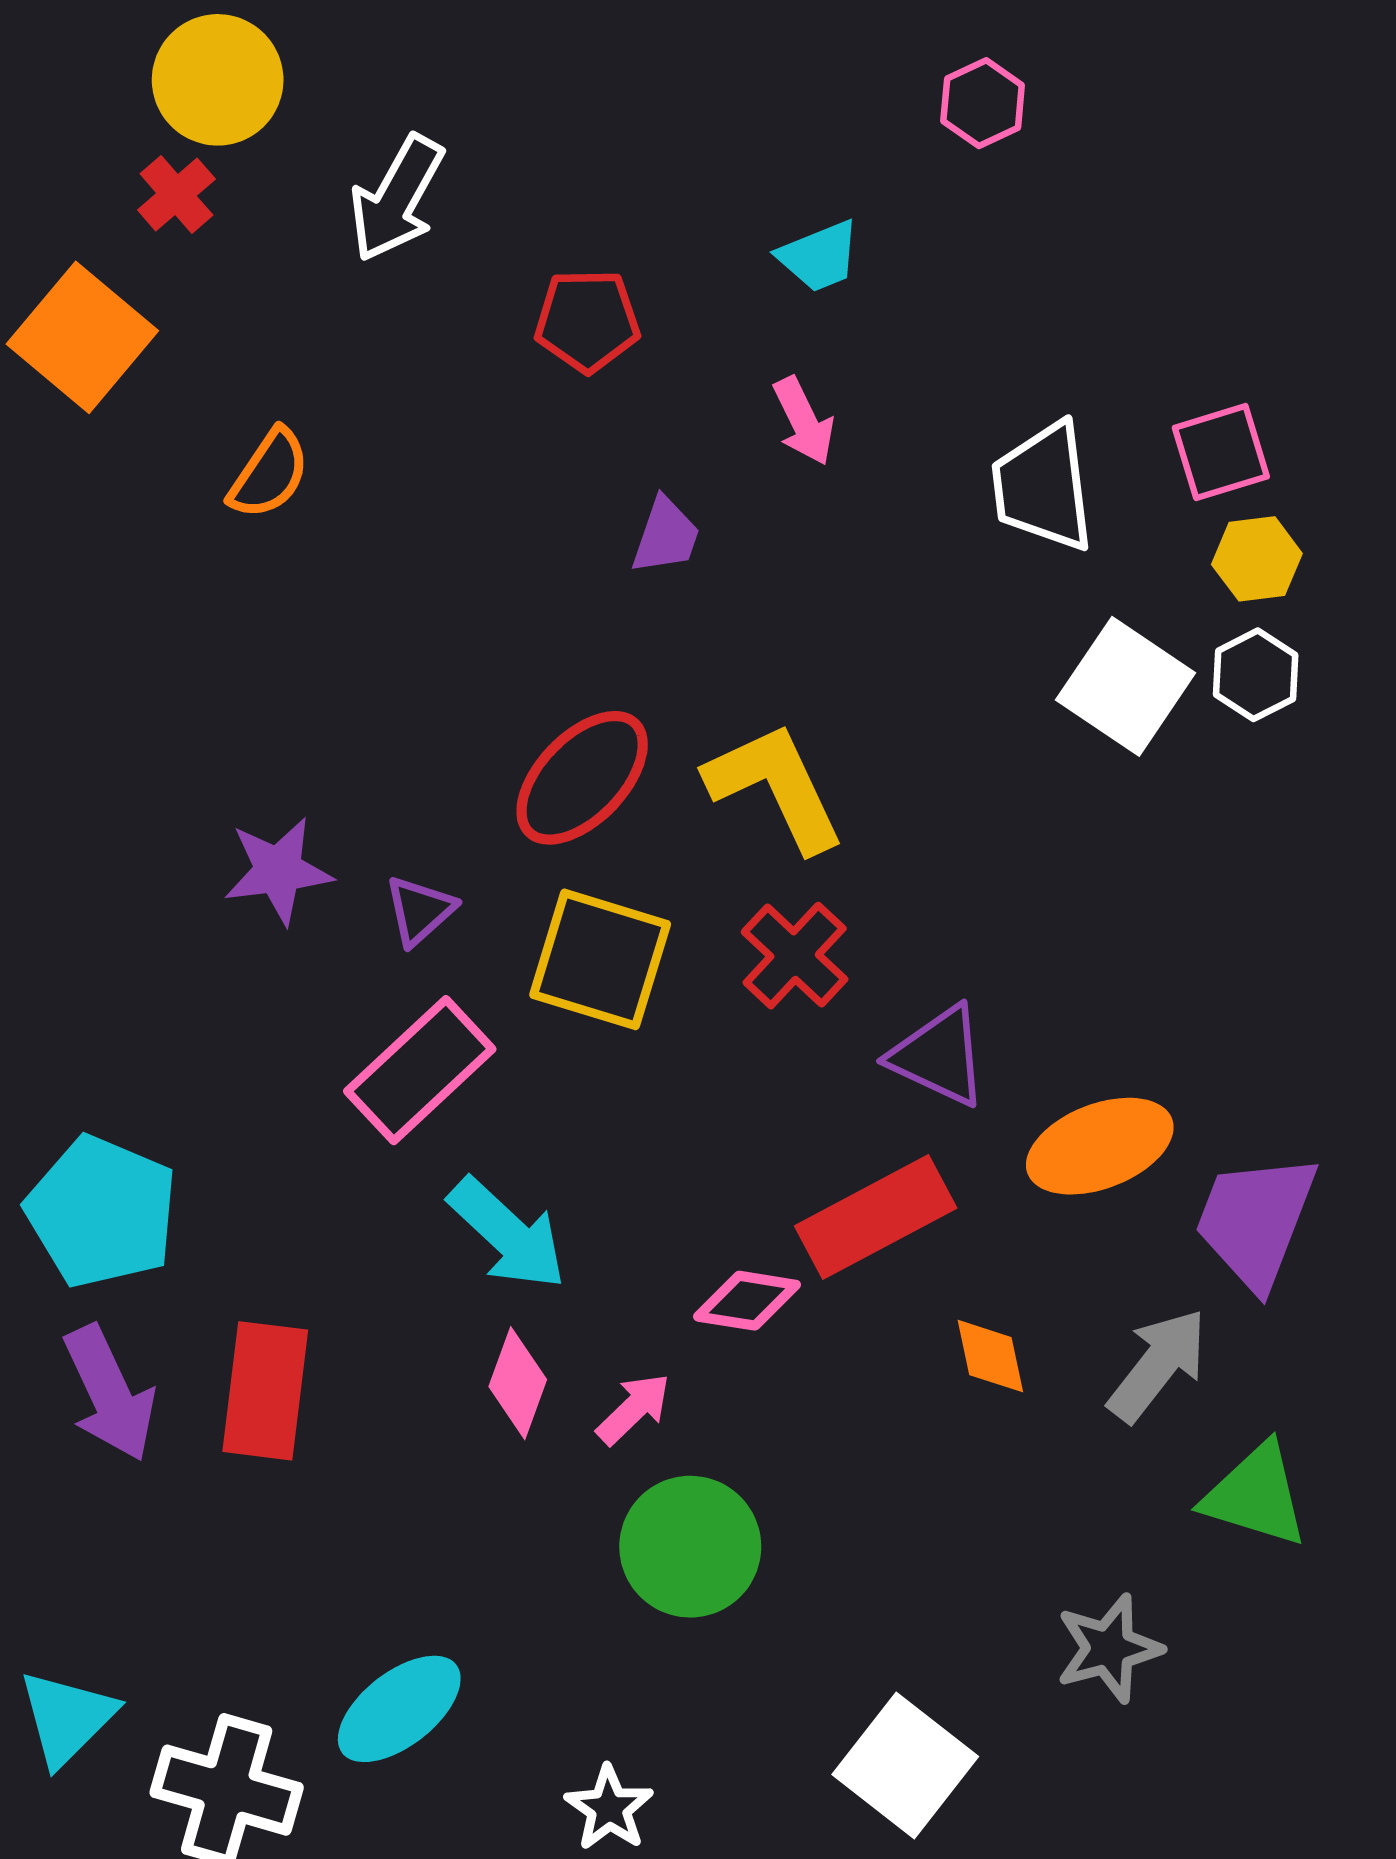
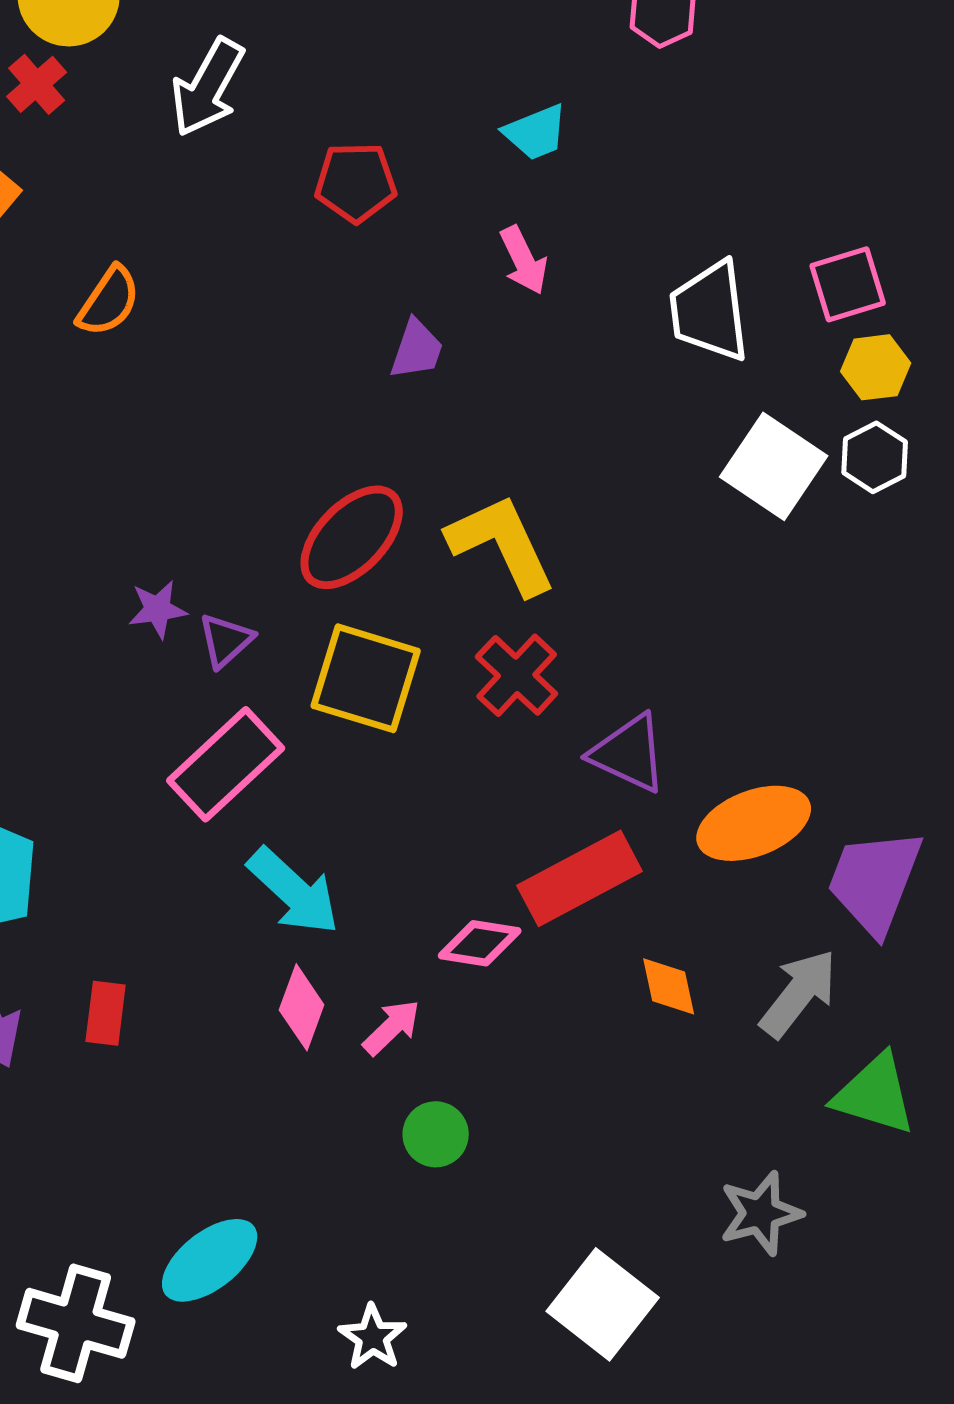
purple star: (278, 871) -> (158, 609), moved, size x0.7
red rectangle: (265, 1391) -> (106, 1013), size x0.6
green circle: (690, 1547) -> (436, 1134), size x0.6

